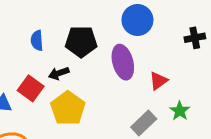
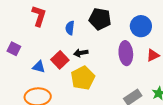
black pentagon: (81, 42) -> (100, 19), moved
red triangle: (158, 81) -> (153, 55), moved

